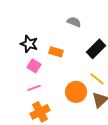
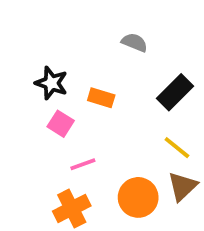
pink line: (34, 88) -> (83, 164), moved
orange circle: (76, 92) -> (138, 197), moved

